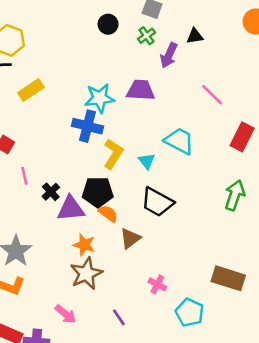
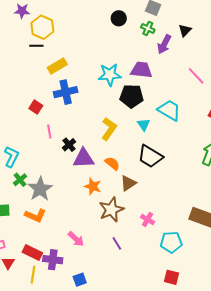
green cross: (147, 36) -> (148, 28), turned -32
black triangle: (195, 36) -> (185, 30), turned -40
blue cross: (87, 126) -> (66, 92), moved, turned -30
yellow L-shape: (113, 154) -> (109, 129), moved
black pentagon: (98, 192) -> (132, 96), moved
brown star: (86, 274) -> (111, 210), moved
cyan pentagon: (190, 313) -> (171, 242), turned -30

